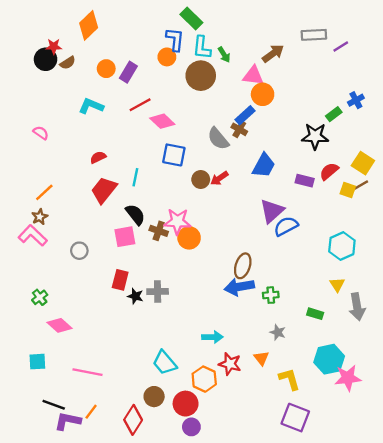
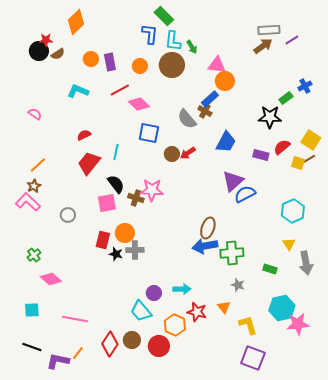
brown arrow: (273, 53) -> (263, 46), moved
orange circle: (167, 57) -> (140, 66), moved
purple rectangle: (128, 72) -> (110, 62), turned -42
orange circle: (189, 238) -> (125, 233), moved
green cross: (271, 295) -> (232, 253), size x1.6
black line: (54, 405) -> (32, 347), moved
red diamond: (133, 420) -> (110, 344), moved
purple circle: (191, 427) -> (154, 293), moved

